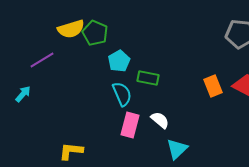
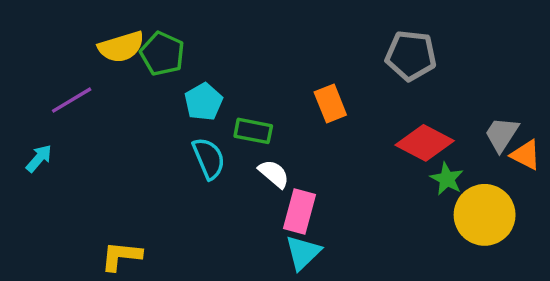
orange rectangle: (213, 86) -> (330, 103), moved
white semicircle: (160, 120) -> (274, 174), moved
pink rectangle: (130, 125) -> (299, 211), moved

